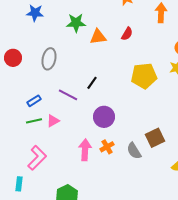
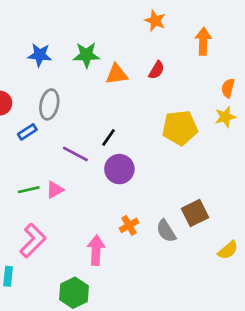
blue star: (35, 13) -> (40, 55), moved
blue rectangle: (34, 101) -> (27, 132), moved
purple circle: (104, 117) -> (119, 169), moved
pink arrow: (85, 150) -> (96, 250), moved

